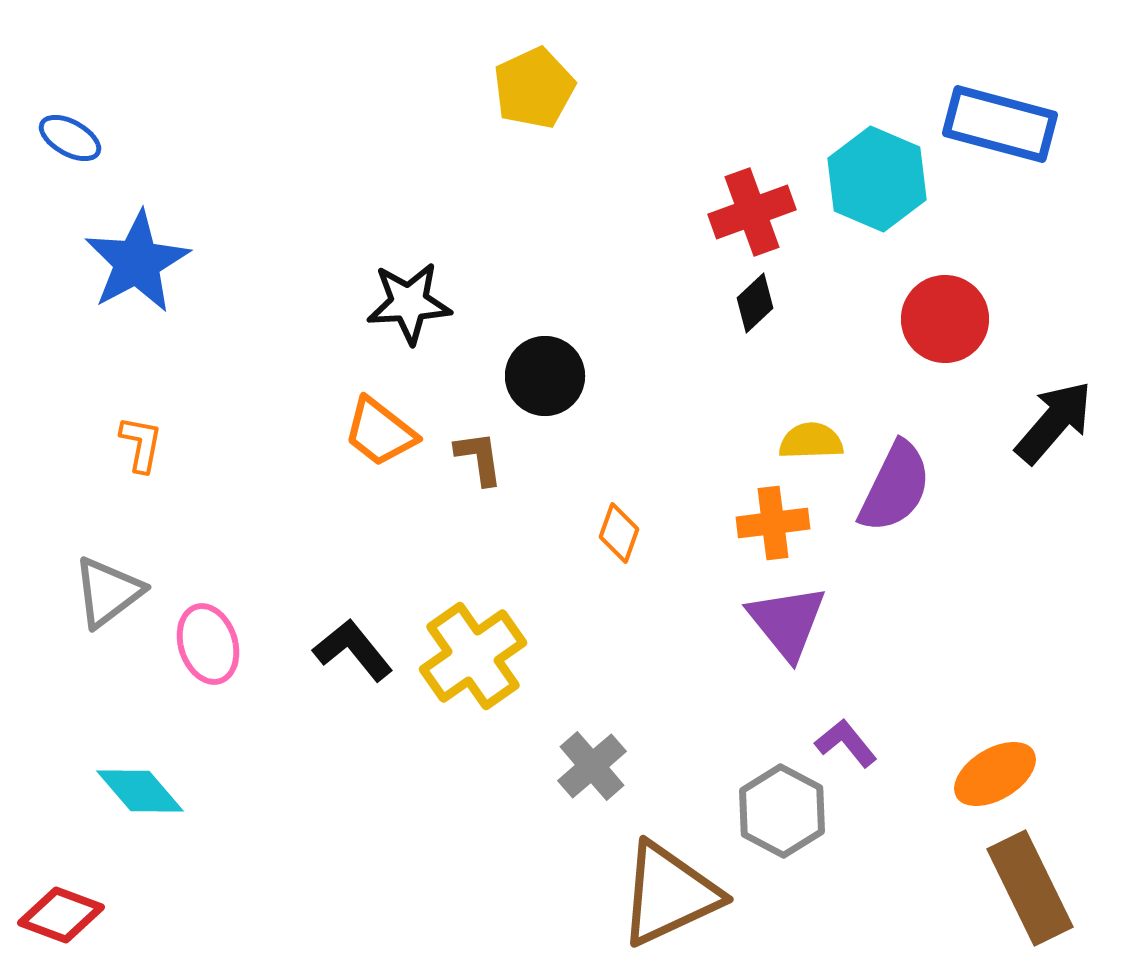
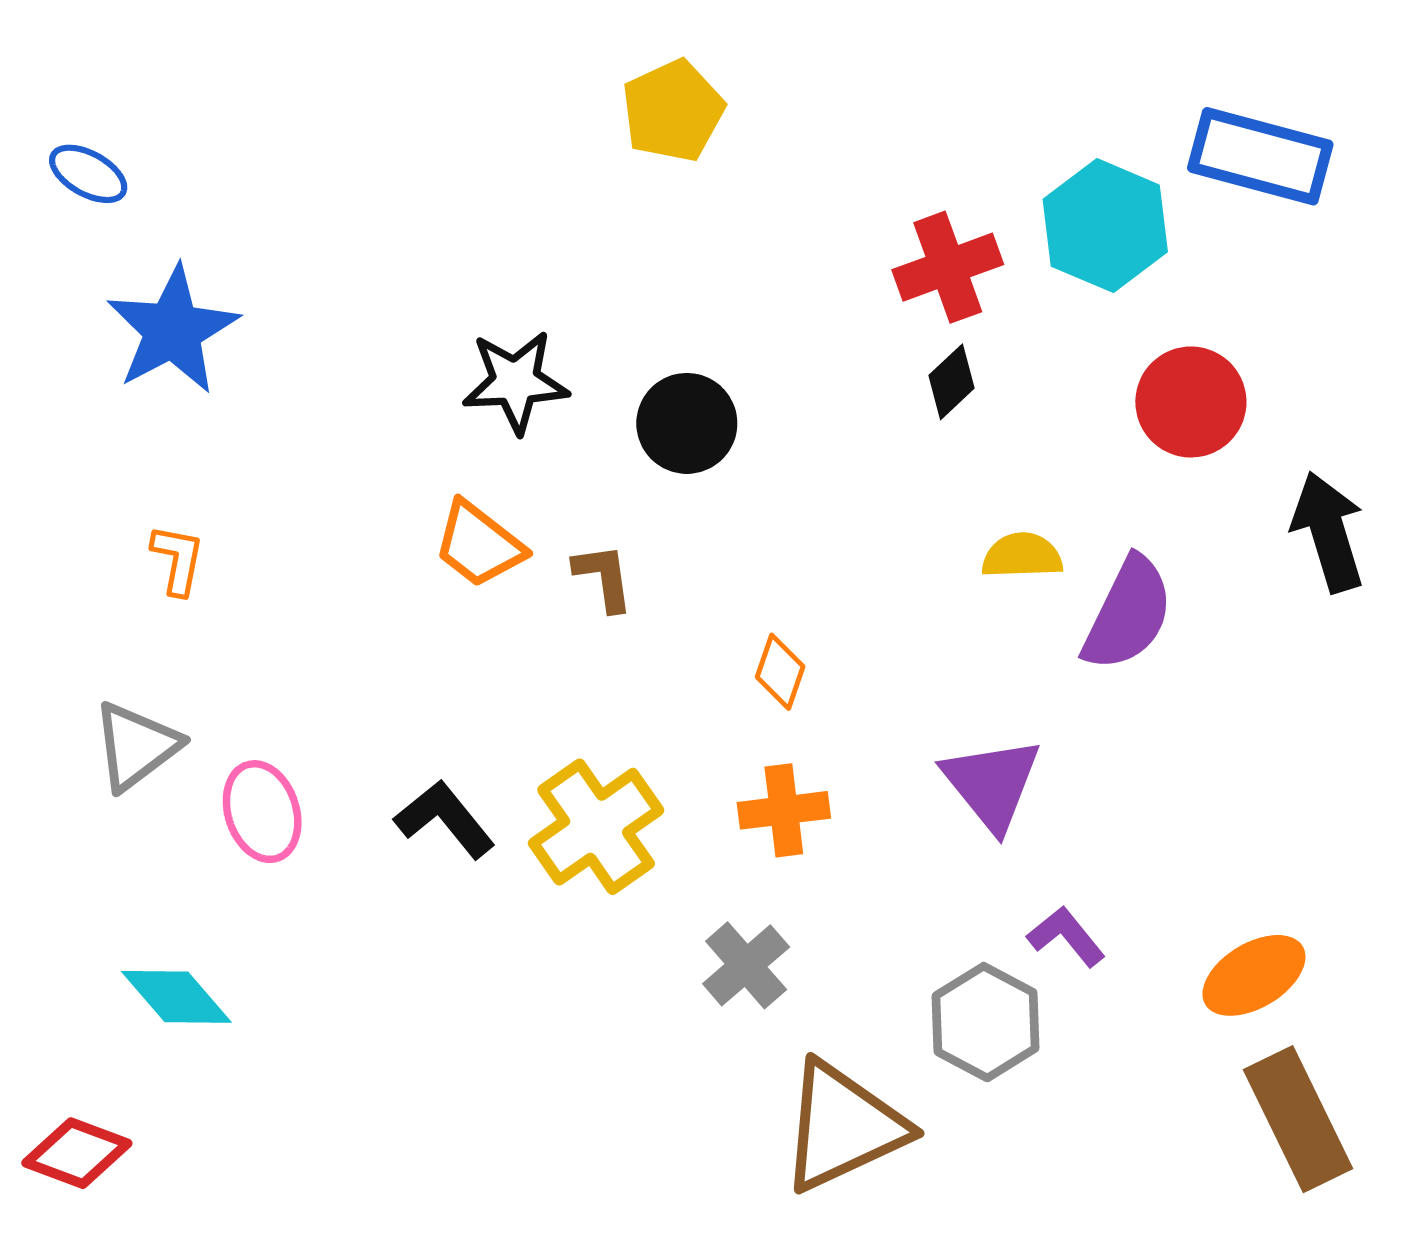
black circle: (545, 376) -> (687, 423), moved
black arrow: (1054, 422) -> (1328, 532), turned -58
orange cross: (773, 523) -> (784, 810), moved

